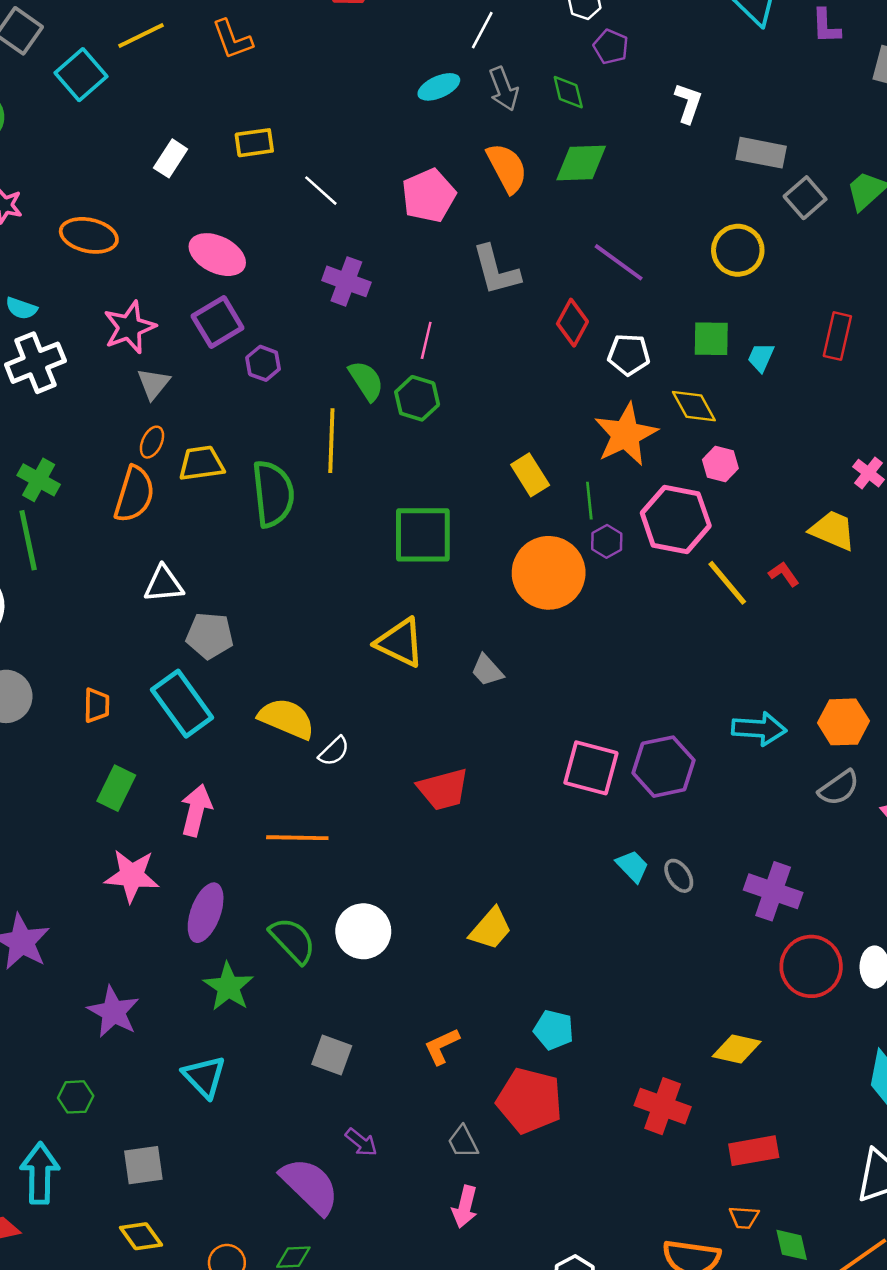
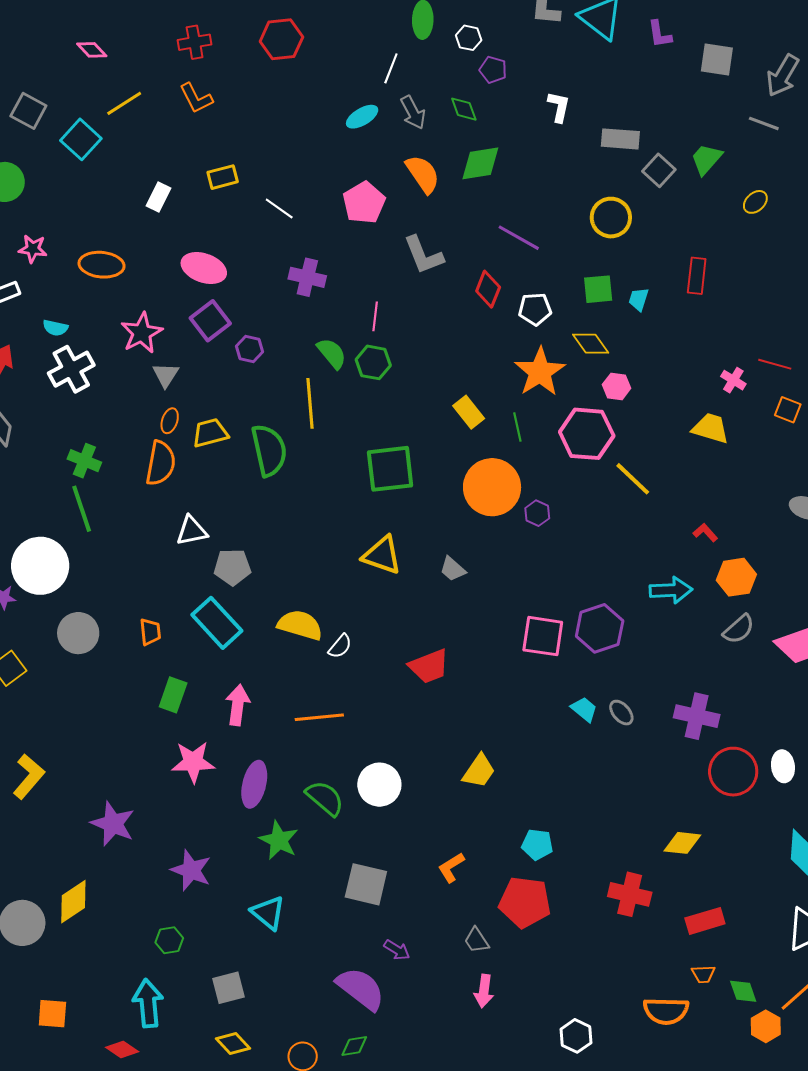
purple hexagon: (607, 541) -> (537, 513), moved
red L-shape: (784, 574) -> (705, 533), moved
gray square: (332, 1055) -> (366, 884), size x1.4

